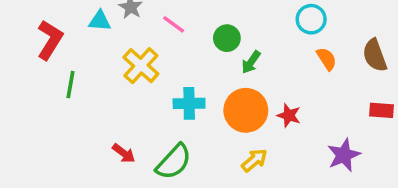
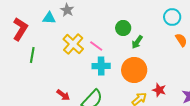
pink line: (174, 24) -> (96, 46), moved
red star: (289, 115) -> (159, 90), moved

